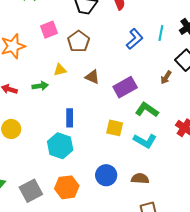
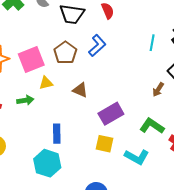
pink square: (49, 30) -> (31, 59), moved, size x1.4
blue L-shape: (135, 39) -> (97, 46), moved
purple rectangle: (125, 87) -> (111, 114), moved
green L-shape: (147, 110) -> (152, 126), moved

